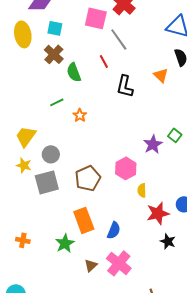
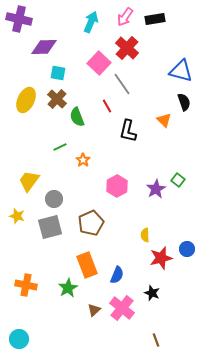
pink square: (96, 18) -> (99, 63), turned 30
yellow ellipse: (23, 34) -> (26, 100), moved, turned 35
yellow star: (24, 165) -> (17, 216), moved
pink hexagon: (126, 168) -> (117, 186), moved
orange cross: (23, 240) -> (26, 285), size x1.5
black star: (168, 241) -> (152, 293), moved

